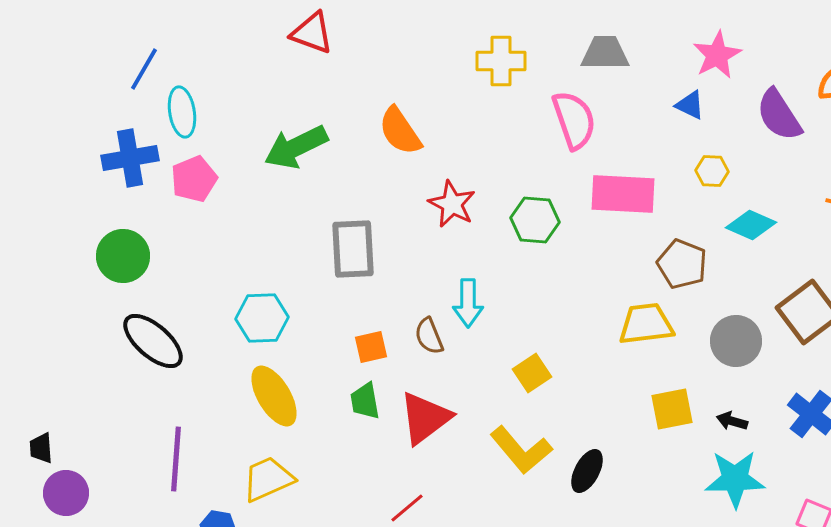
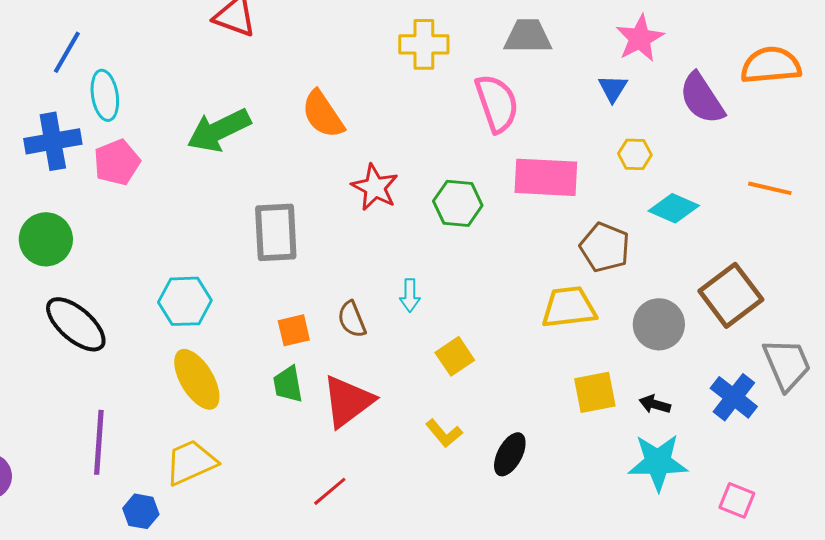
blue triangle: (690, 105) -> (613, 88), turned 36
cyan arrow: (468, 303) -> (410, 295), moved, size x0.7
yellow L-shape: (521, 450) -> (444, 433), size x0.6

